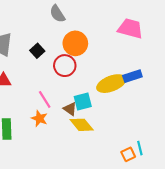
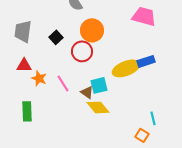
orange star: (39, 118) -> (39, 78), moved
cyan line: (140, 148) -> (153, 118), moved
orange square: (128, 154) -> (142, 135), turned -32

